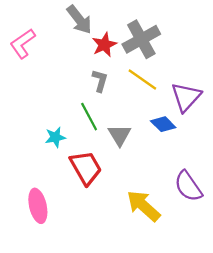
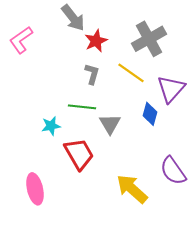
gray cross: (141, 39) -> (149, 39), moved
green line: (89, 117) -> (82, 107), turned -56
blue diamond: (163, 124) -> (150, 114), turned 60

